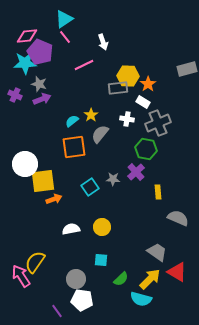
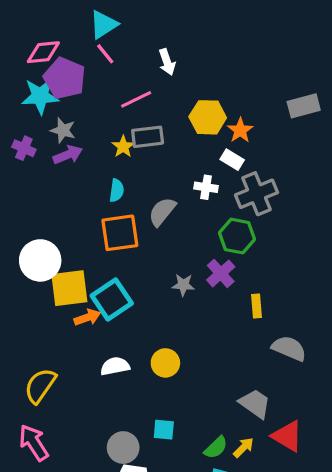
gray rectangle: (118, 88) -> (148, 137), moved
yellow star: (91, 115) -> (123, 147), moved
cyan semicircle: (72, 121) -> (117, 190), turned 136
cyan square: (90, 187) -> (112, 299), moved, size x1.4
cyan square: (101, 260) -> (164, 430), moved
yellow semicircle: (35, 262) -> (40, 386), moved
green semicircle: (121, 279) -> (216, 448), moved
yellow arrow: (150, 279) -> (244, 448), size x0.6

